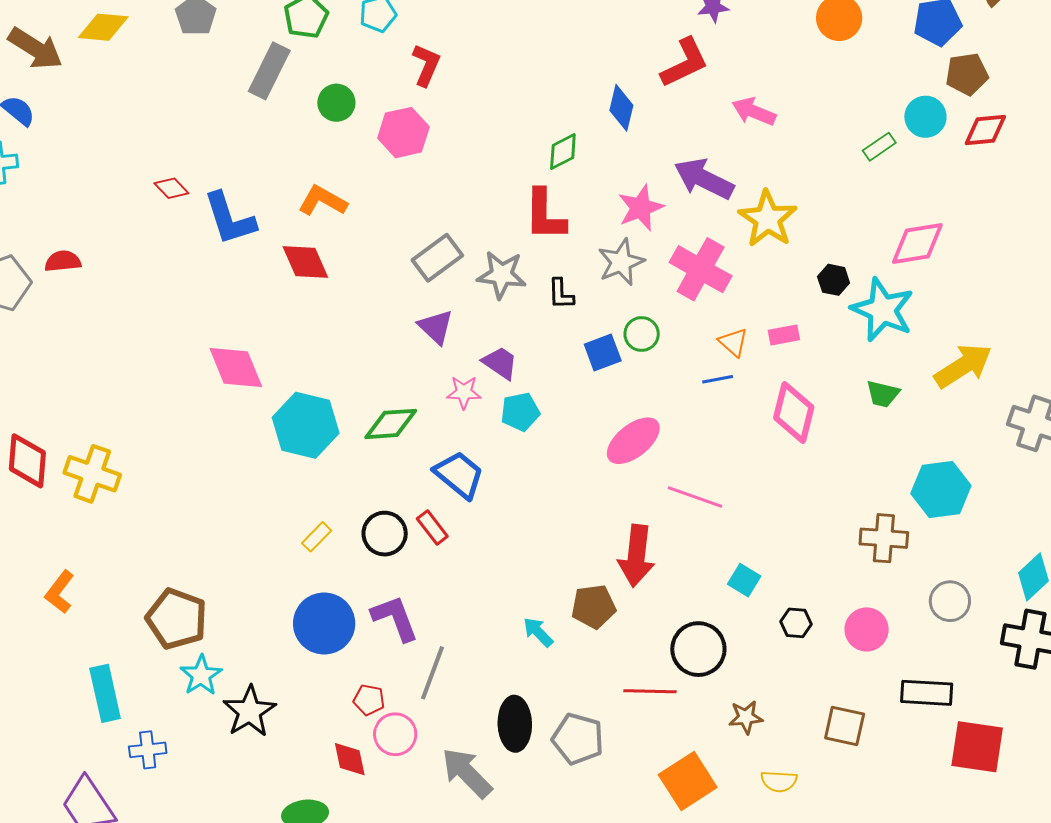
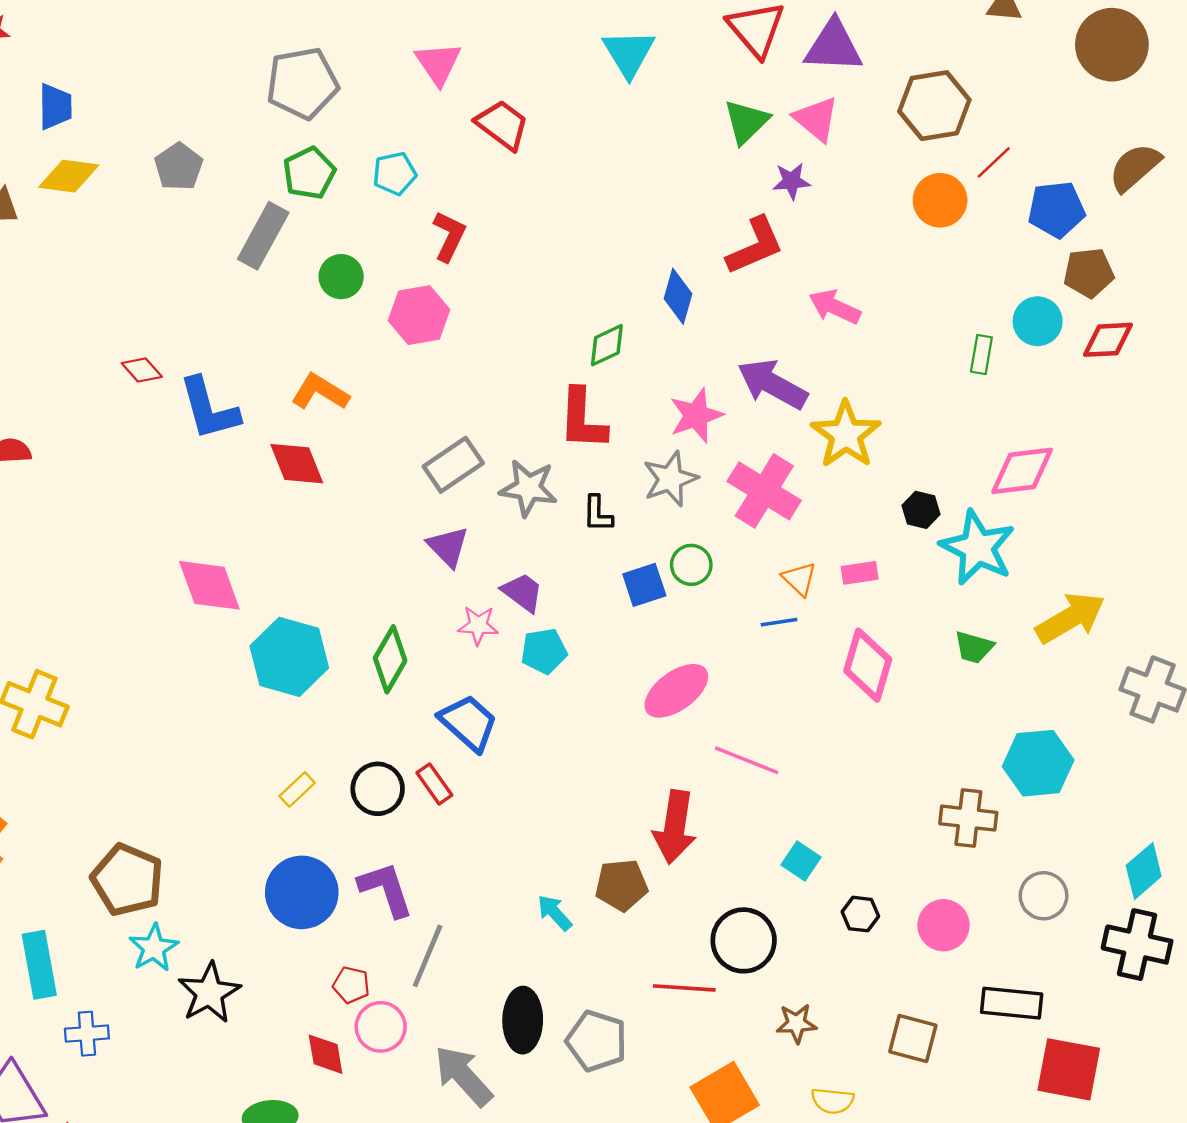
green rectangle: (879, 147) -> (981, 354), turned -48
green diamond: (391, 424) -> (390, 659), turned -58

